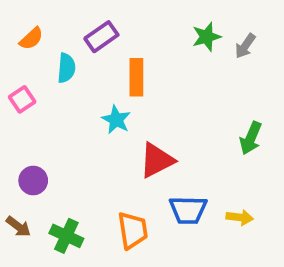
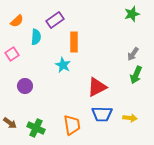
green star: (206, 37) -> (132, 14), moved
gray arrow: (245, 46) -> (133, 54), moved
red triangle: (157, 160) -> (97, 87), moved
purple circle: (33, 181) -> (25, 86), moved

